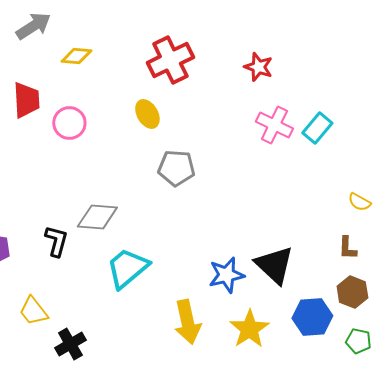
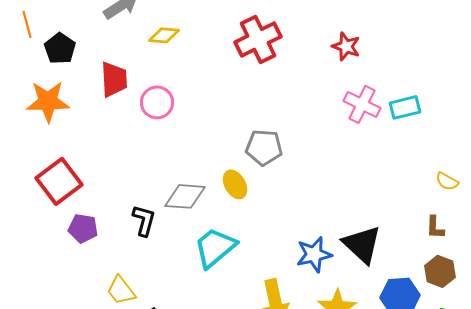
yellow ellipse: (147, 114) -> (235, 184), moved
cyan rectangle: (317, 128) -> (405, 107), turned 36

